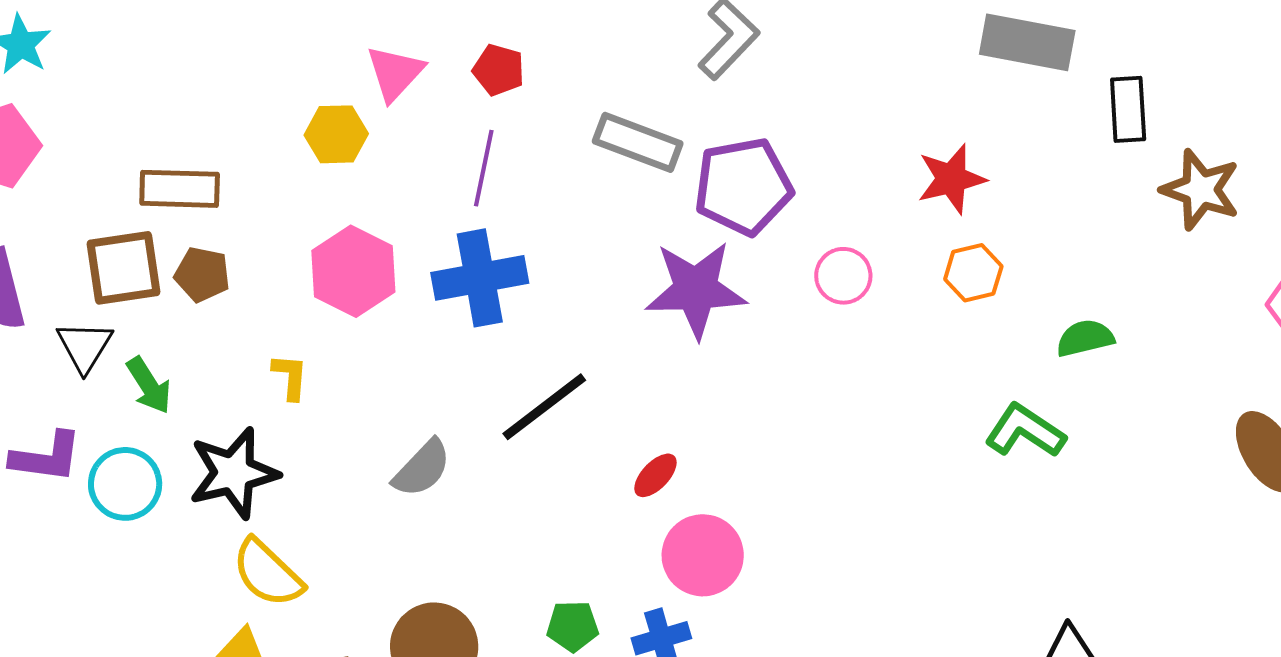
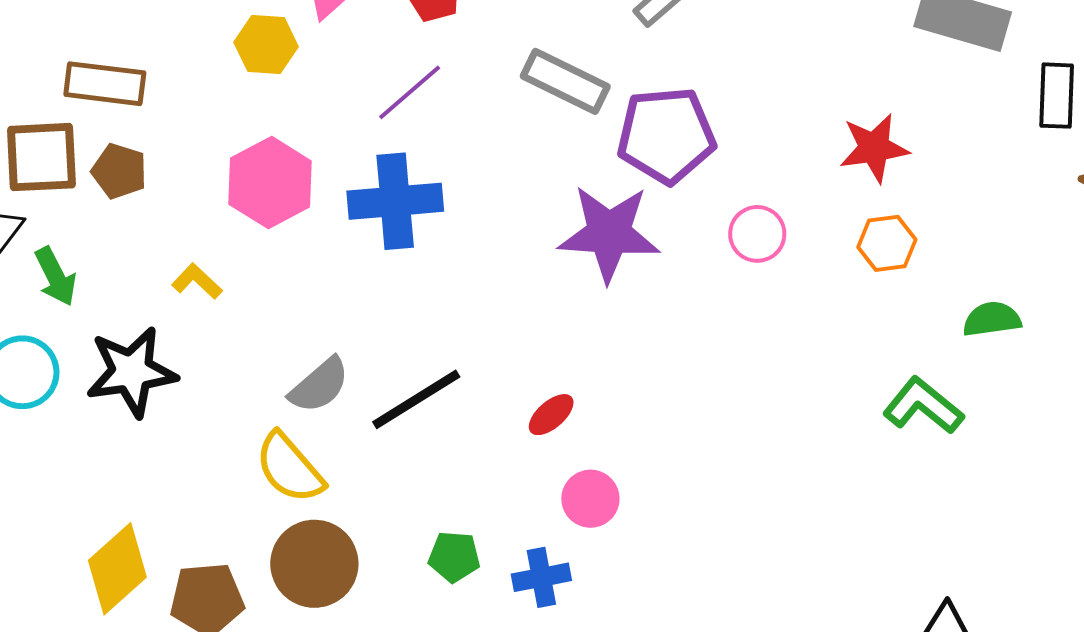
purple line: (484, 168) -> (410, 92), turned 32
yellow L-shape: (290, 377) -> (197, 281), turned -57
black line: (544, 407) -> (416, 399), moved
pink circle: (703, 555) -> (590, 499), size x0.7
yellow semicircle: (268, 573) -> (289, 468), moved

